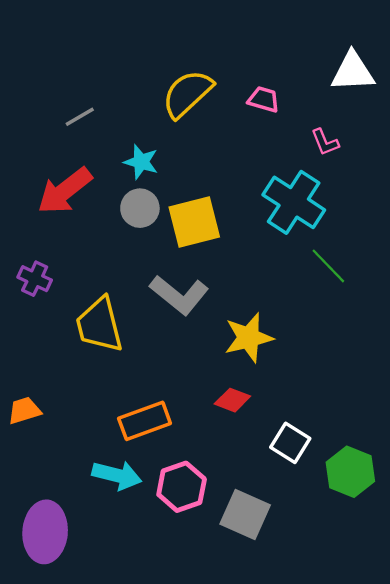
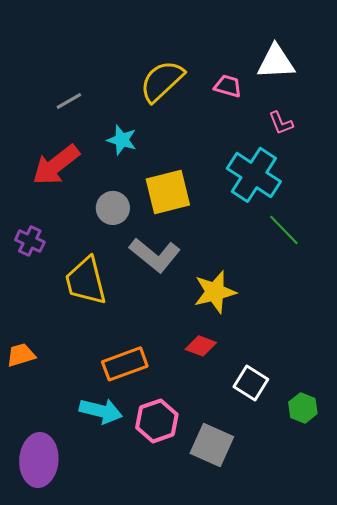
white triangle: (353, 72) -> (276, 62), moved
gray circle: (140, 208) -> (113, 208), moved
green hexagon: (350, 472) -> (303, 408), size x0.7

